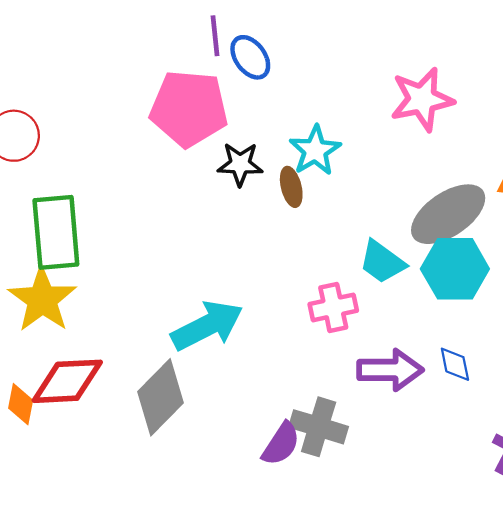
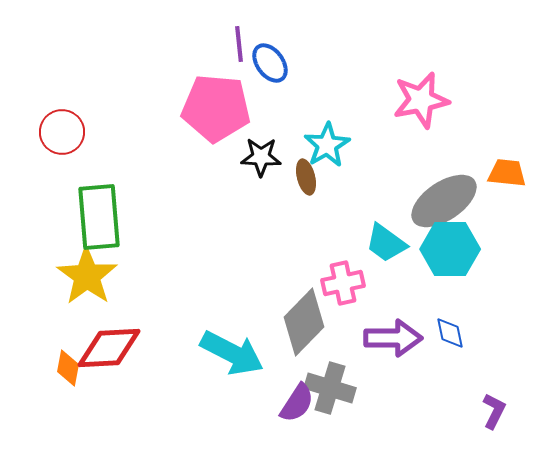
cyan arrow: (207, 326) -> (232, 353), moved, turned 54
gray diamond: (160, 397) -> (304, 322), moved

